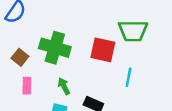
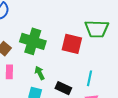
cyan line: (129, 77) -> (89, 78), moved

